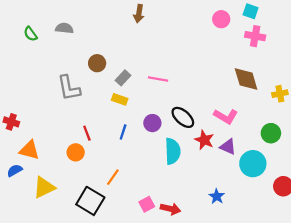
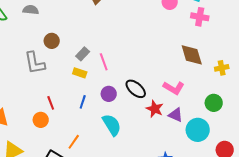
brown circle: (97, 63) -> (52, 41), moved
pink line: (158, 79) -> (104, 62), moved, turned 60
cyan semicircle: (173, 151) -> (112, 125), moved, turned -30

